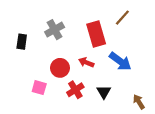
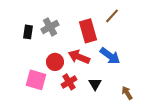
black rectangle: (22, 42) -> (28, 32), moved
red arrow: (86, 62) -> (79, 57), size x1.5
pink square: (39, 88) -> (36, 80), size x1.5

